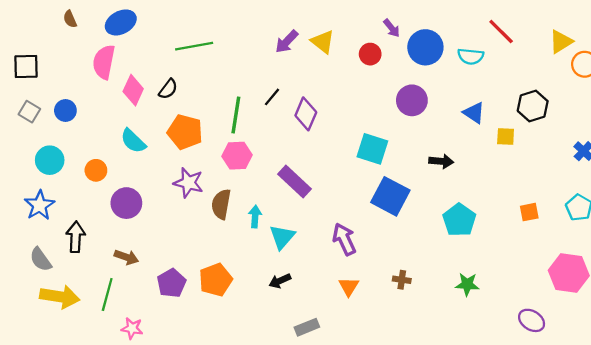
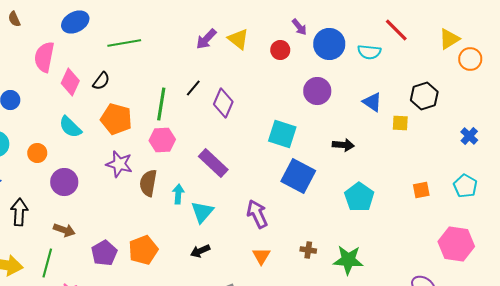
blue ellipse: (121, 22) -> (75, 22), moved
green star: (467, 284) -> (348, 260), moved, size x1.4

